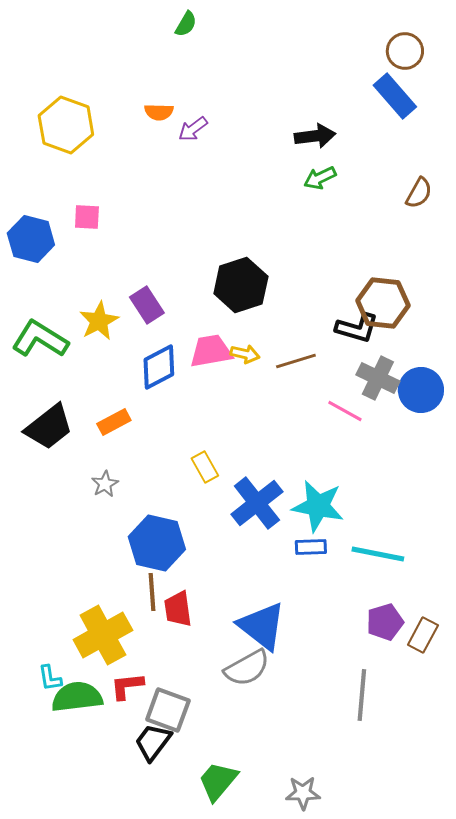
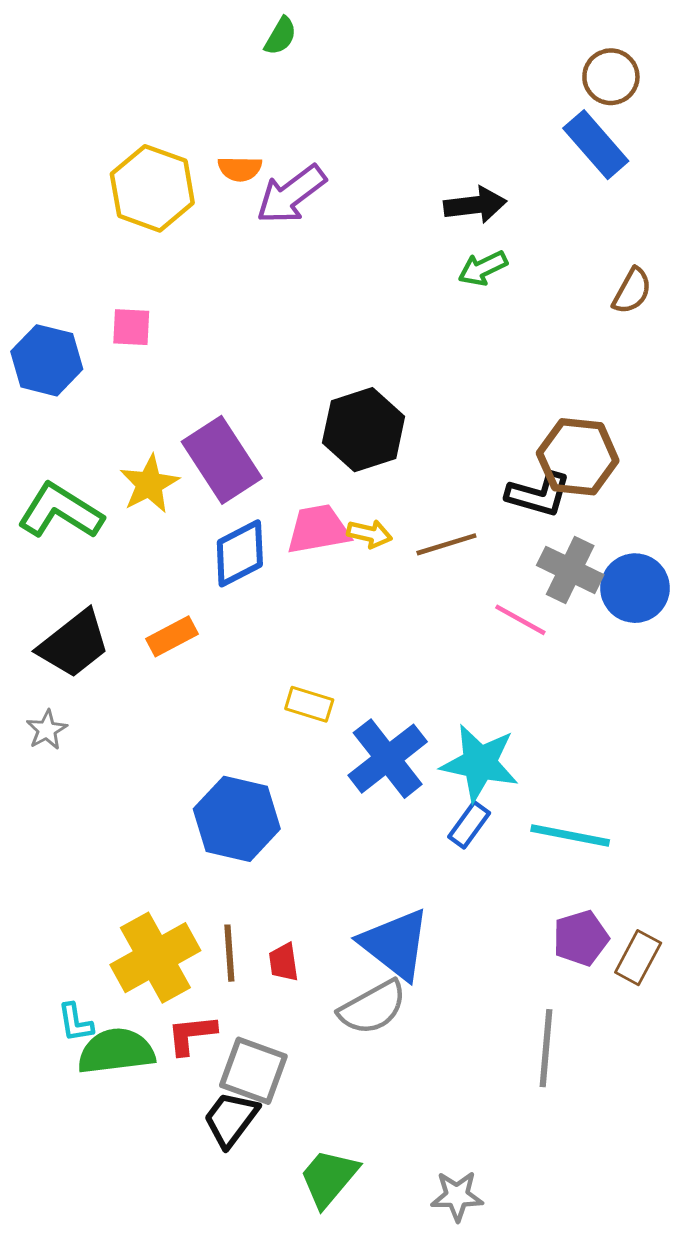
yellow hexagon: (66, 125) -> (152, 188), moved
purple arrow: (193, 129) -> (291, 194), size x1.6
purple rectangle: (147, 305) -> (222, 460), size x1.5
yellow rectangle: (205, 467) -> (309, 704), turned -44
gray star: (105, 484) -> (47, 730), moved
blue rectangle: (311, 547) -> (469, 825), turned -52
brown line: (152, 592) -> (229, 953), moved
red trapezoid: (178, 609) -> (284, 962), moved, size x0.7

